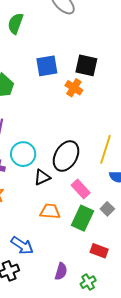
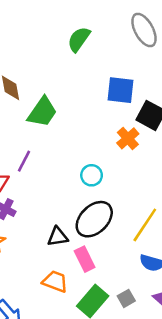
blue square: (47, 66) -> (120, 90), moved
cyan circle: (23, 154) -> (92, 175), moved, size x0.7
pink rectangle: (81, 189) -> (85, 259), moved

